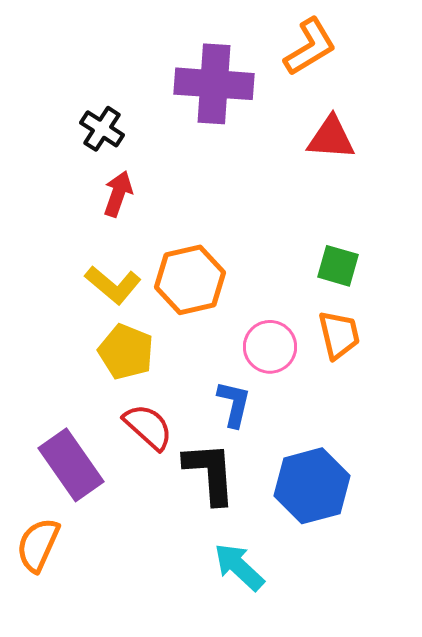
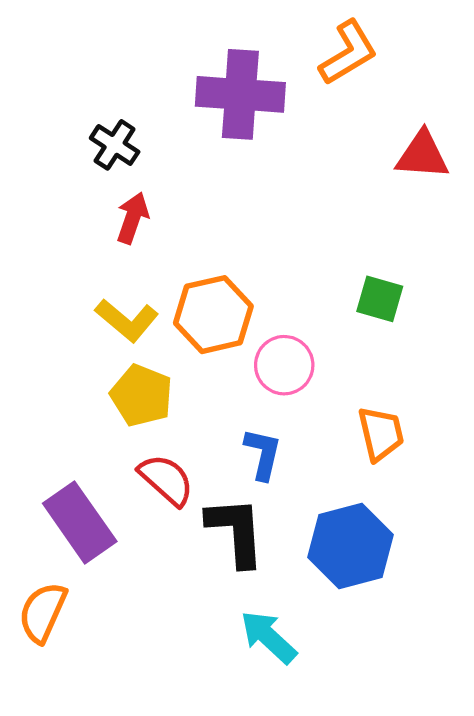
red triangle: (331, 138) -> (422, 155), moved
orange trapezoid: (339, 335) -> (381, 434), moved
pink circle: (270, 347) -> (284, 365), moved

